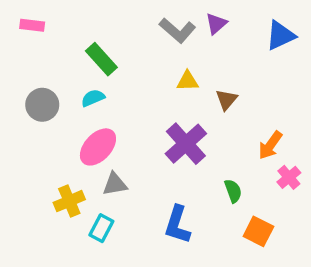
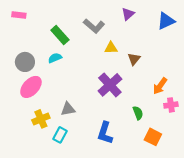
gray L-shape: (177, 30) -> (94, 26), moved
pink ellipse: (98, 147) -> (31, 87), moved
pink cross: (289, 177) -> (171, 105), turned 32

